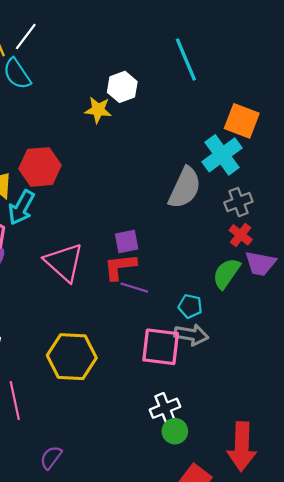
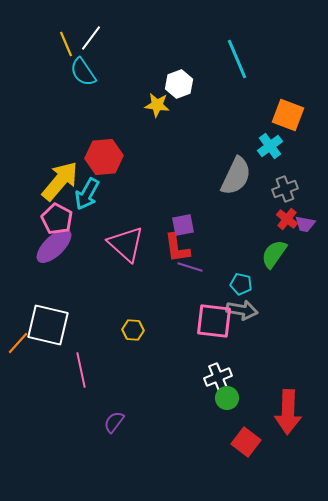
cyan cross: (222, 155) -> (270, 146), size x0.7
purple trapezoid: (260, 263) -> (305, 224), moved, size x0.7
red L-shape: (120, 267) -> (177, 248), turned -92
yellow hexagon: (72, 357) -> (133, 330), size x0.5

